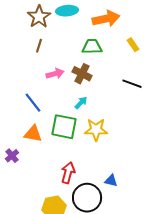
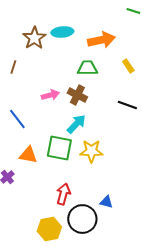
brown line: (39, 46) -> (13, 67), moved
blue line: (33, 103) -> (17, 119), moved
cyan arrow: (81, 103) -> (76, 124), size x1.5

